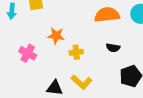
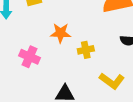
yellow L-shape: (82, 82) -> (112, 81), moved

